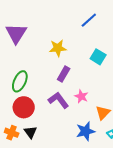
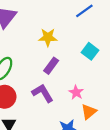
pink star: (81, 96) -> (76, 92), moved

